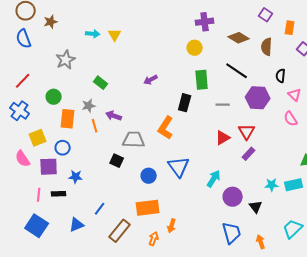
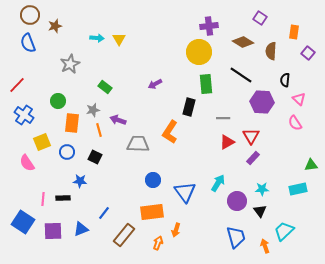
purple square: (266, 15) -> (260, 18), moved
yellow circle: (195, 48) -> (199, 52), size x1.6
red line: (23, 81) -> (17, 85), moved
gray line: (223, 105) -> (223, 118), moved
black square: (117, 161) -> (95, 157), moved
purple square: (49, 167) -> (53, 231), moved
blue triangle: (179, 167) -> (185, 192), moved
cyan star: (272, 185) -> (262, 189), moved
blue square: (37, 226) -> (23, 222), moved
cyan trapezoid: (293, 229) -> (284, 231), moved

